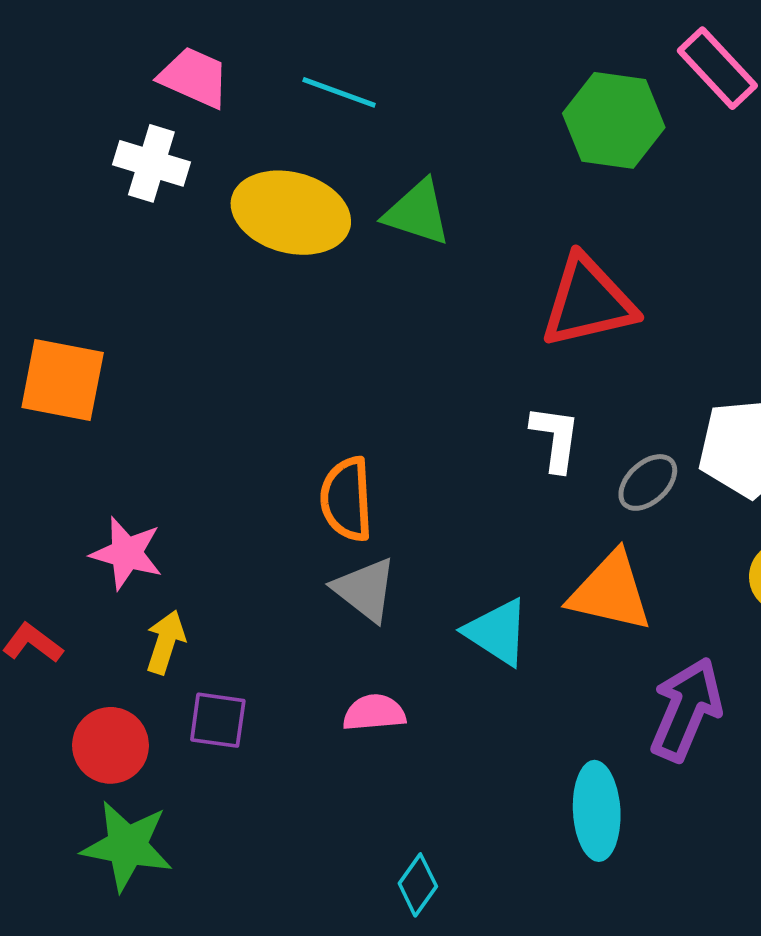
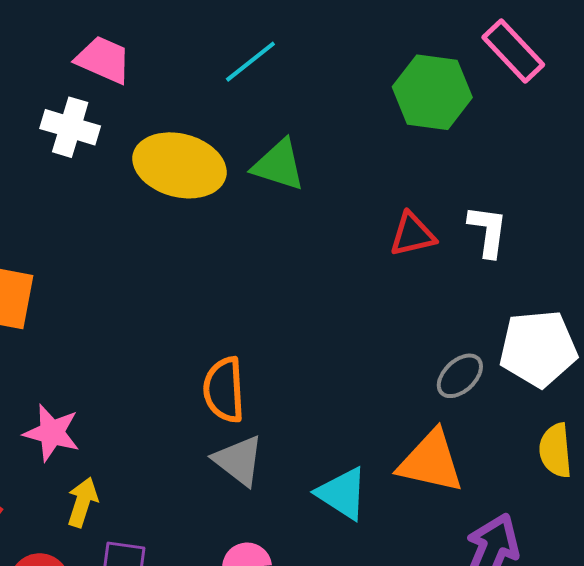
cyan line: (339, 92) -> (250, 62), moved, turned -58
red triangle: (588, 302) -> (413, 234), size x0.6
white L-shape: (555, 438) -> (488, 231), moved

